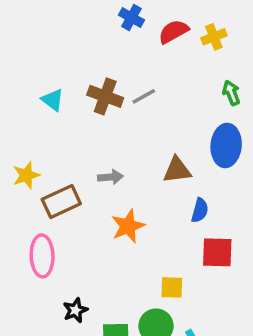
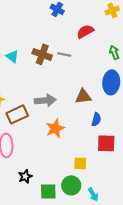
red semicircle: (174, 32) -> (85, 31), moved
yellow cross: (214, 37) -> (112, 10), moved
gray line: (144, 96) -> (64, 54), turned 40
gray arrow: (110, 177) -> (45, 100), size x1.5

